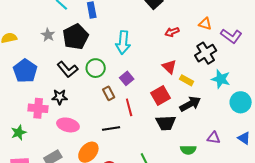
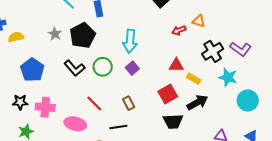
orange triangle: (205, 24) -> (199, 21), moved
purple L-shape: (231, 36) -> (241, 49), moved
red triangle: (169, 67) -> (176, 65), turned -42
purple square: (127, 78) -> (132, 68), moved
brown rectangle: (109, 93) -> (129, 103), moved
black star: (60, 97) -> (20, 102), moved
red line: (129, 107) -> (94, 104), moved, turned -30

